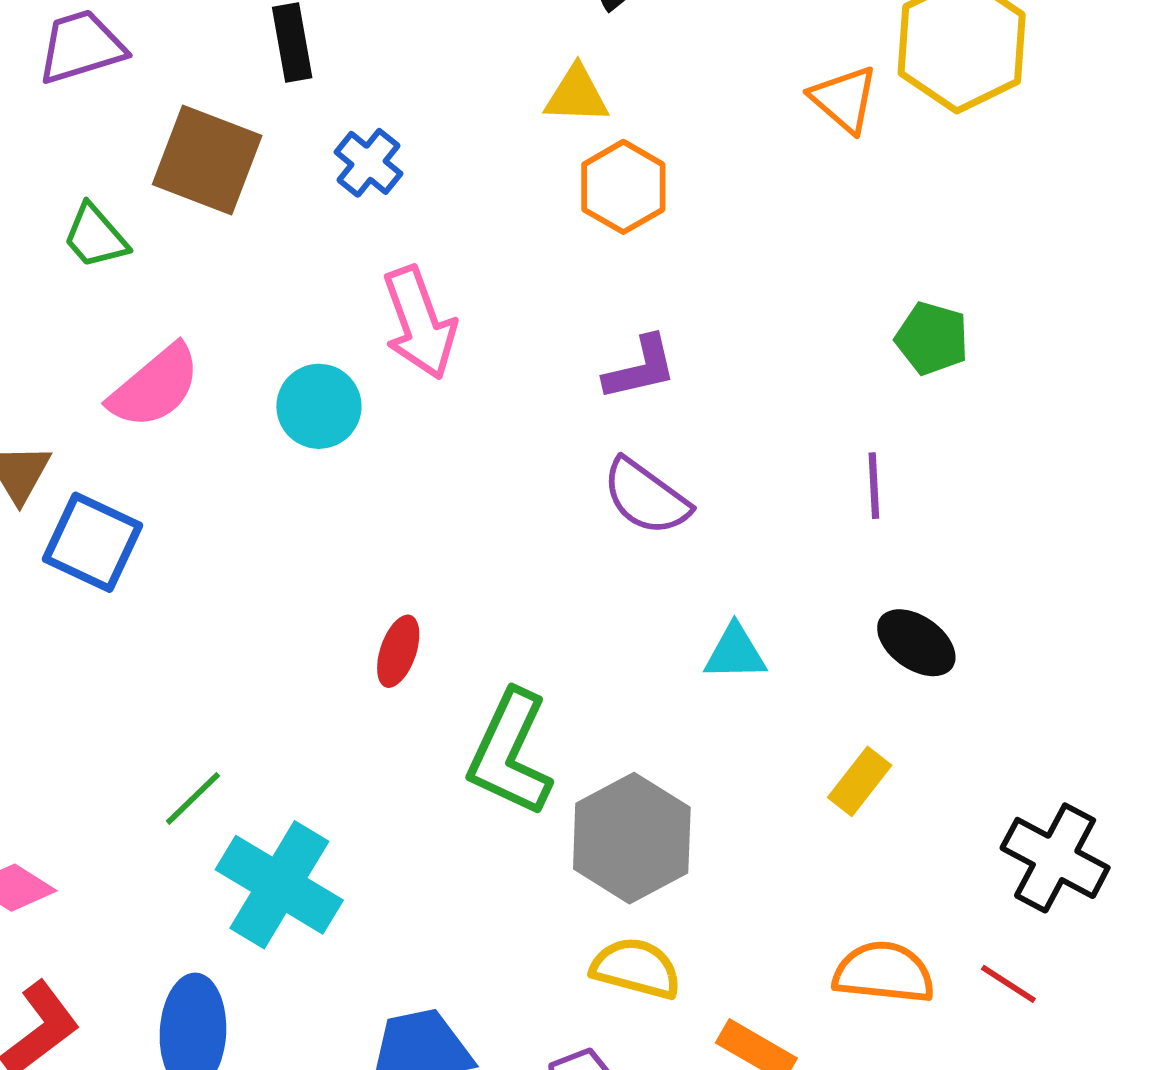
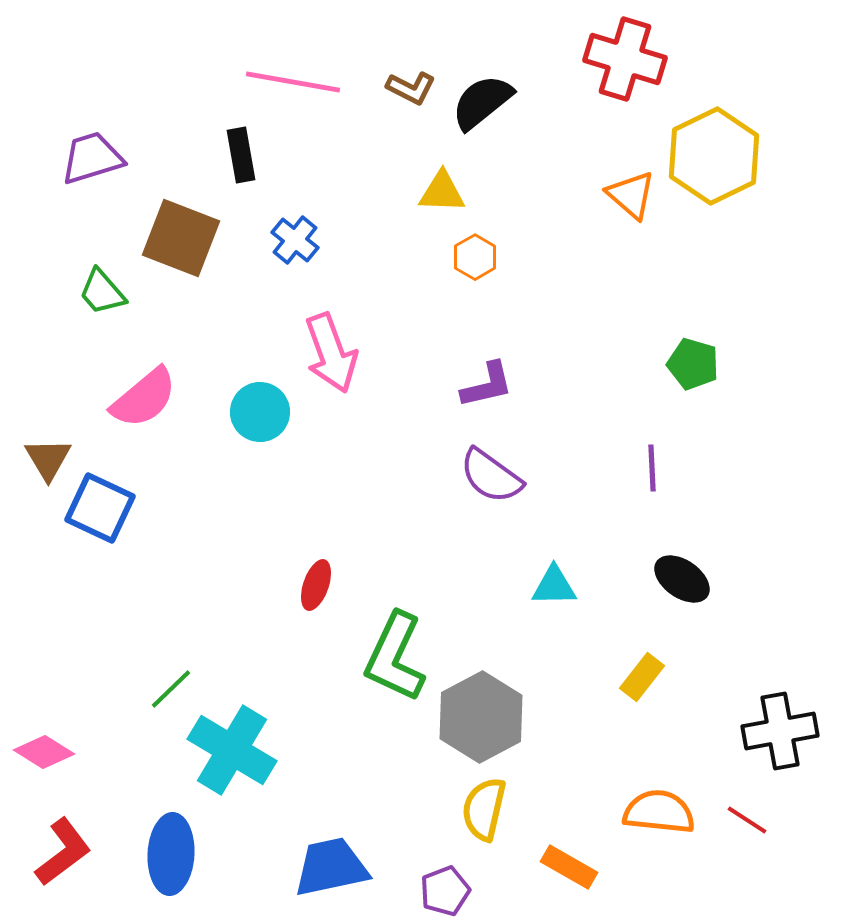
orange hexagon: (623, 187) -> (475, 257), size x0.7
black cross: (1055, 858) -> (780, 731), turned -38
yellow semicircle: (636, 968) -> (484, 809), turned -92

